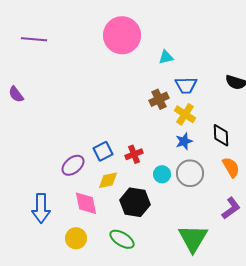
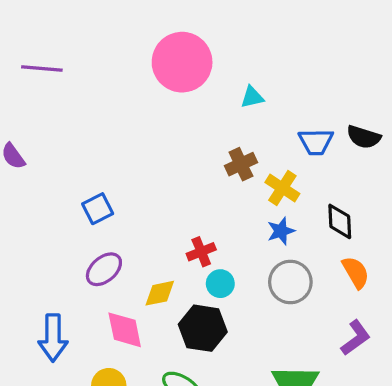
blue trapezoid: (186, 85) -> (316, 142), moved
blue square: (103, 151) -> (98, 209), moved
cyan circle: (162, 174) -> (220, 284), moved

